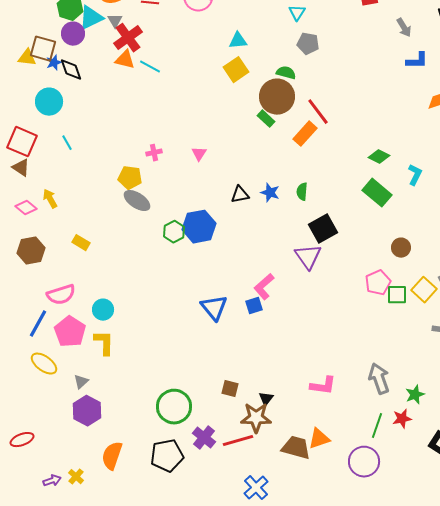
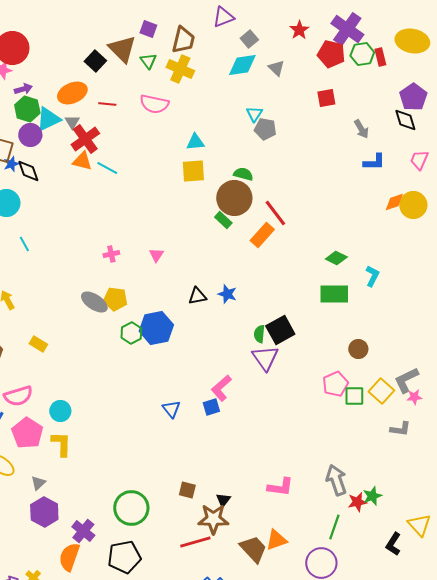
gray pentagon: (308, 44) -> (265, 129), moved
yellow square: (236, 70) -> (193, 171), turned 30
yellow pentagon: (130, 178) -> (115, 299), moved
green semicircle: (302, 192) -> (259, 334), moved
green rectangle: (377, 193) -> (334, 294), turned -40
blue triangle: (214, 308) -> (171, 409), size x0.7
red star: (402, 419) -> (357, 502), moved
purple cross: (204, 438) -> (83, 531), moved
brown trapezoid: (296, 448) -> (253, 549), turned 32

